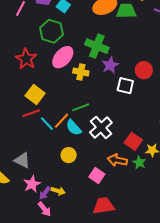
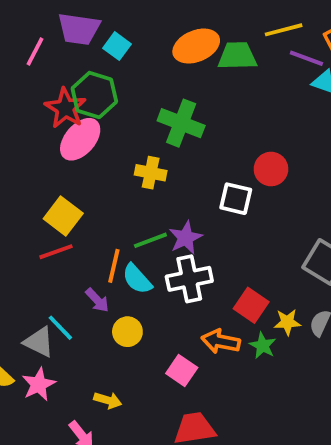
pink ellipse: (63, 57) -> (80, 139), moved
red star: (26, 59) -> (65, 108), moved
purple star: (110, 65) -> (186, 238), moved
orange line: (62, 121) -> (114, 266), turned -30
cyan line: (47, 124) -> (60, 328), moved
white cross: (101, 128) -> (189, 279), turned 30
pink star: (32, 184) -> (39, 384), moved
purple arrow: (45, 193) -> (97, 300), moved, turned -80

